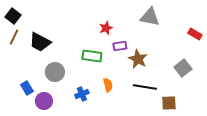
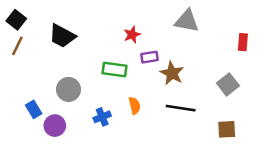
red rectangle: (195, 34) -> (243, 42), turned 64
black trapezoid: (40, 42) -> (62, 36), moved
brown square: (169, 103) -> (227, 129), moved

